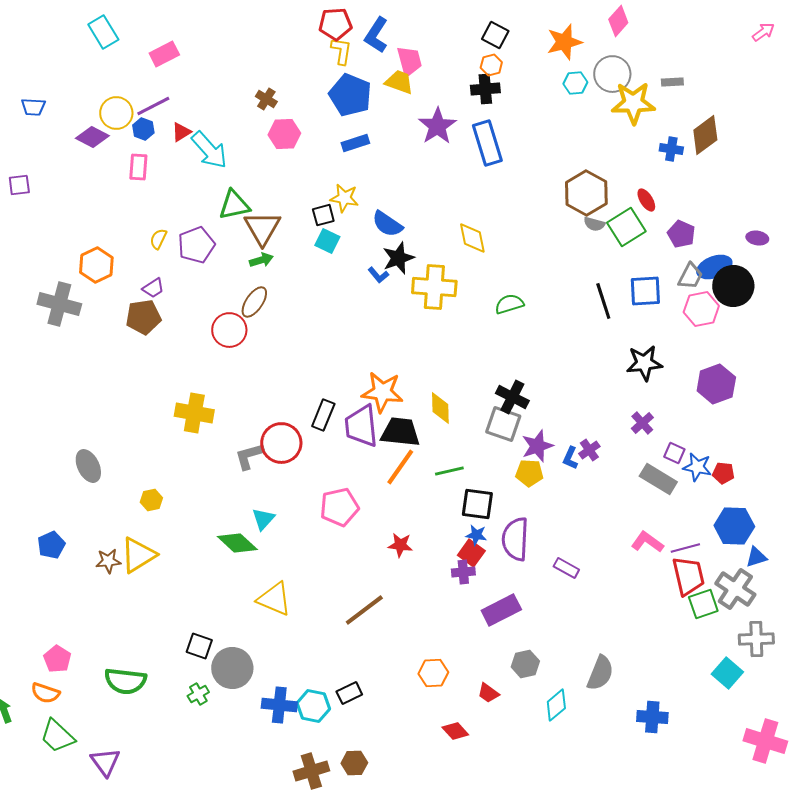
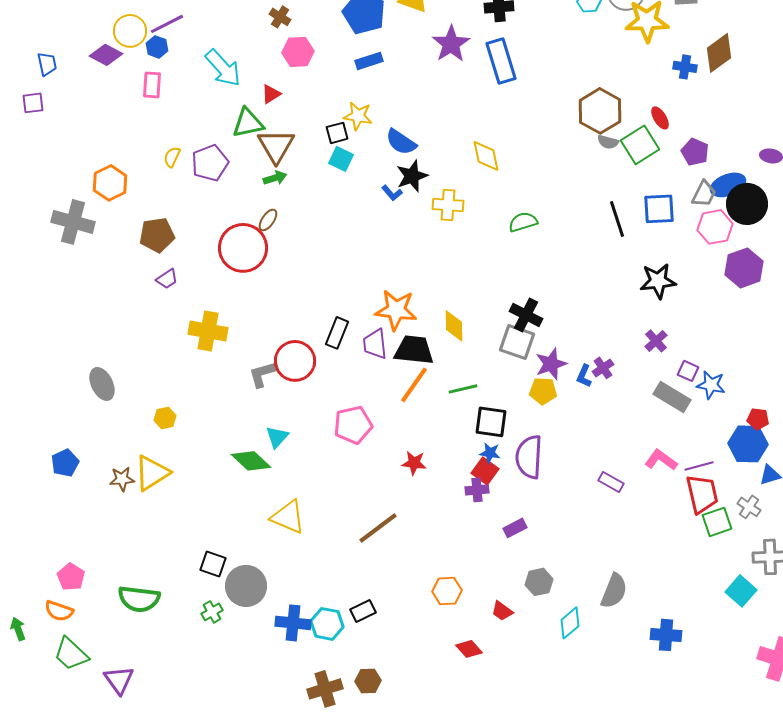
blue trapezoid: (33, 107) -> (47, 64), moved, turned -105
red triangle: (181, 132) -> (271, 94), moved
yellow cross: (434, 287) -> (448, 205), size x0.7
purple trapezoid: (153, 288) -> (167, 279), moved
brown ellipse: (254, 302) -> (268, 220), size x0.7
red circle: (229, 330) -> (243, 248), size x1.4
purple hexagon: (716, 384) -> (744, 268), moved
purple trapezoid: (361, 426) -> (375, 344), size x0.7
red pentagon: (723, 473) -> (758, 419), moved
purple rectangle: (566, 568) -> (611, 482), moved
gray cross: (735, 589) -> (749, 507), size x0.6
purple rectangle: (501, 610) -> (515, 528), size x0.6

